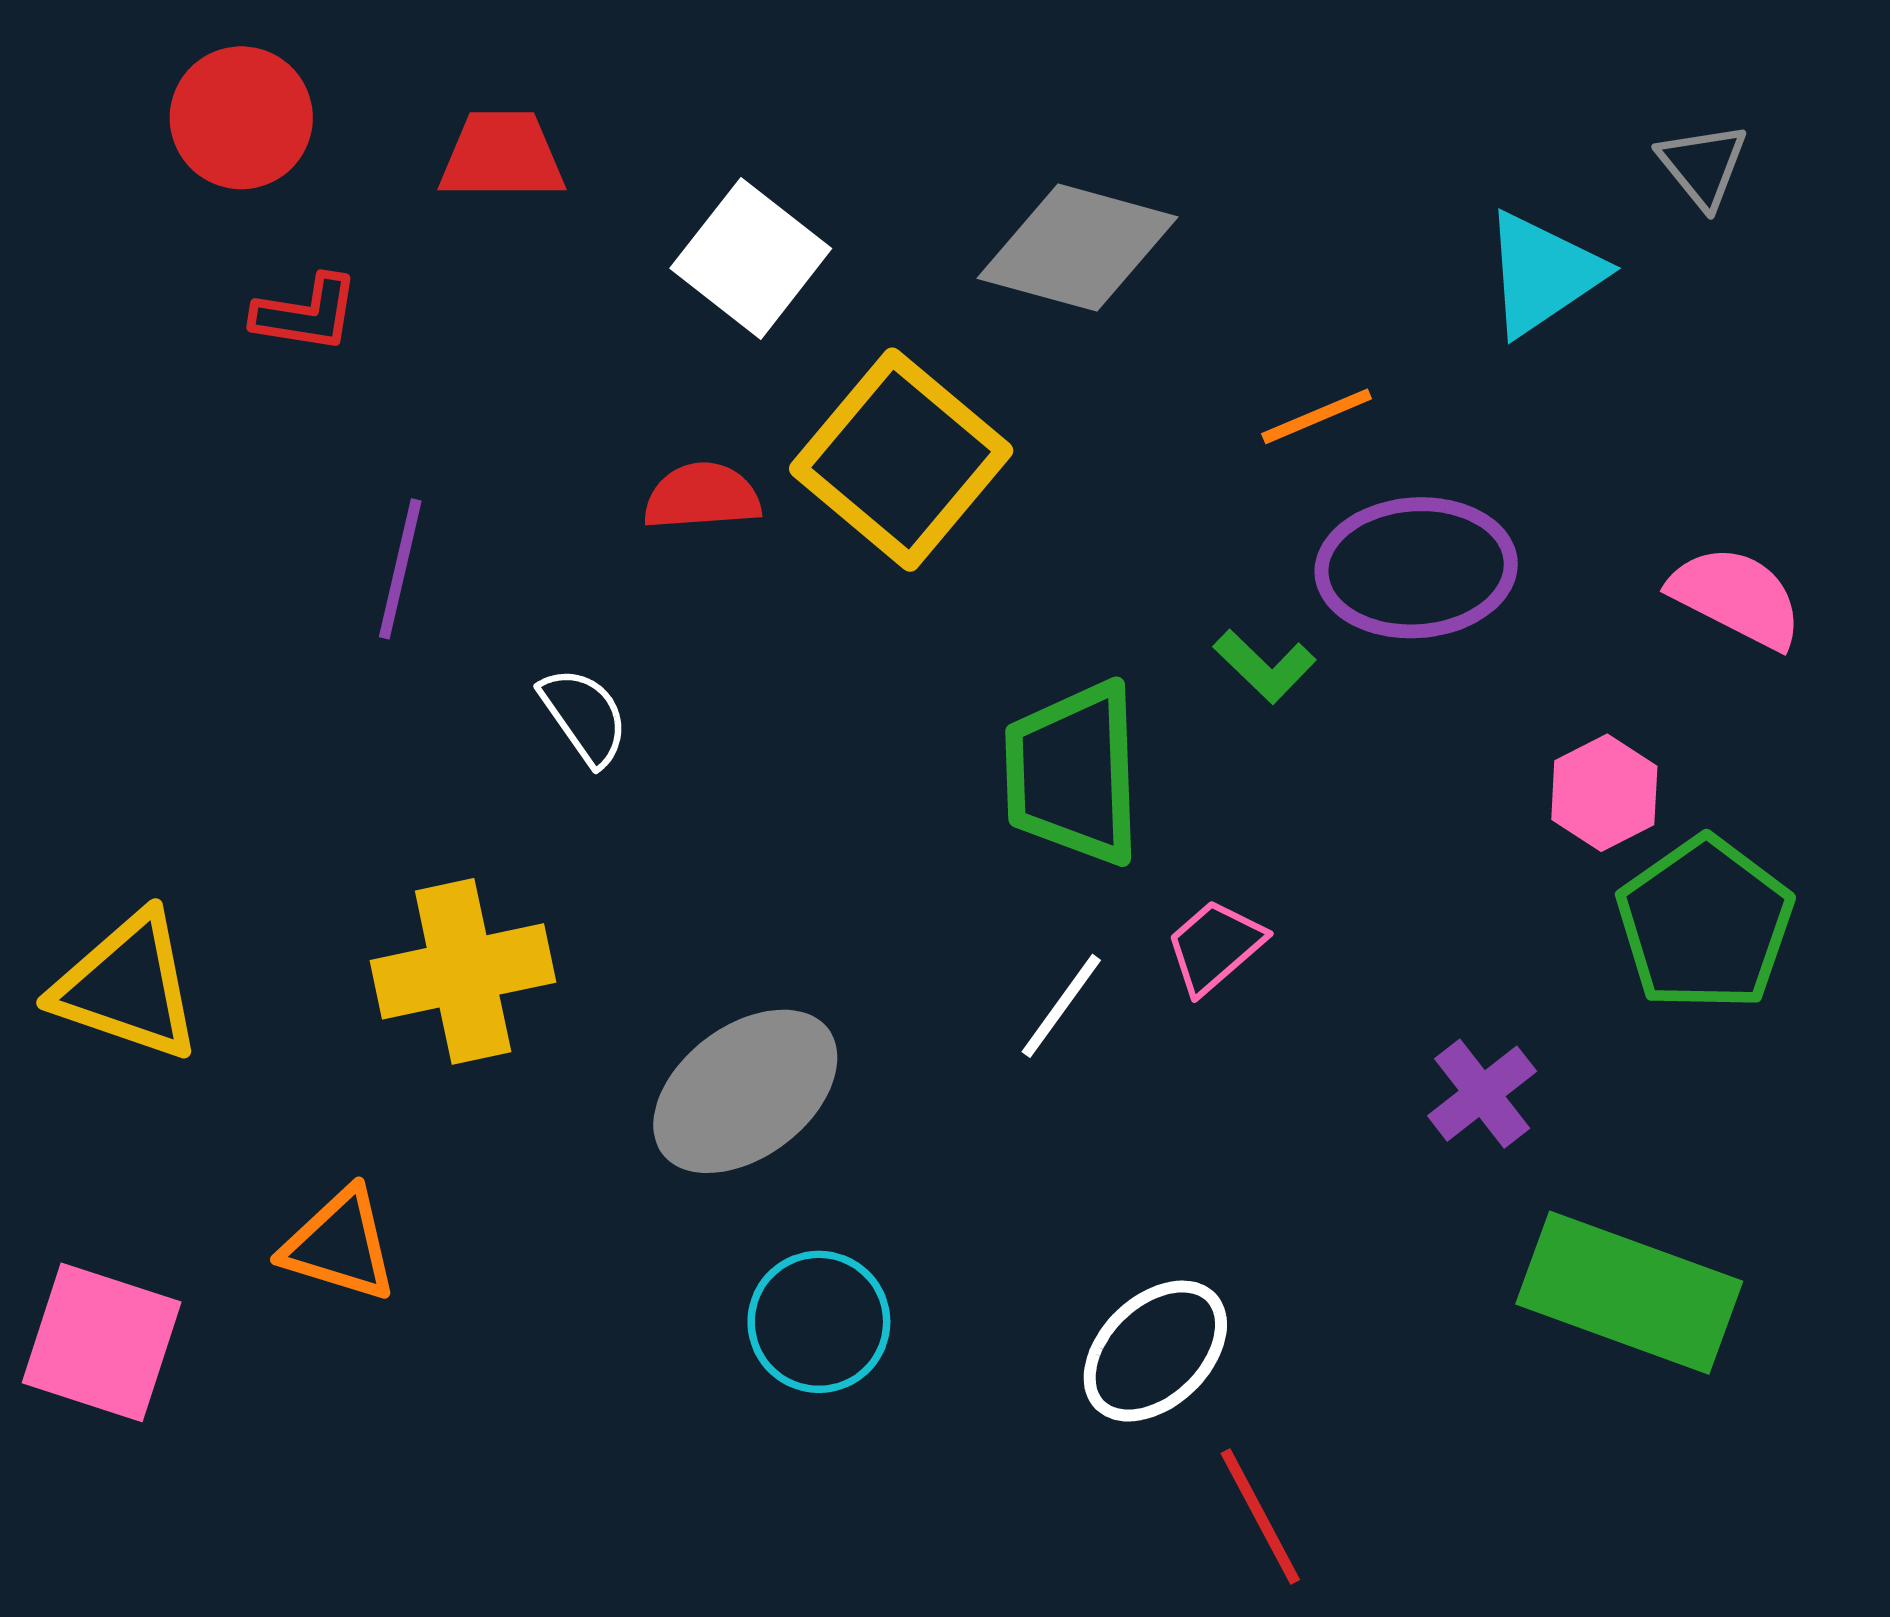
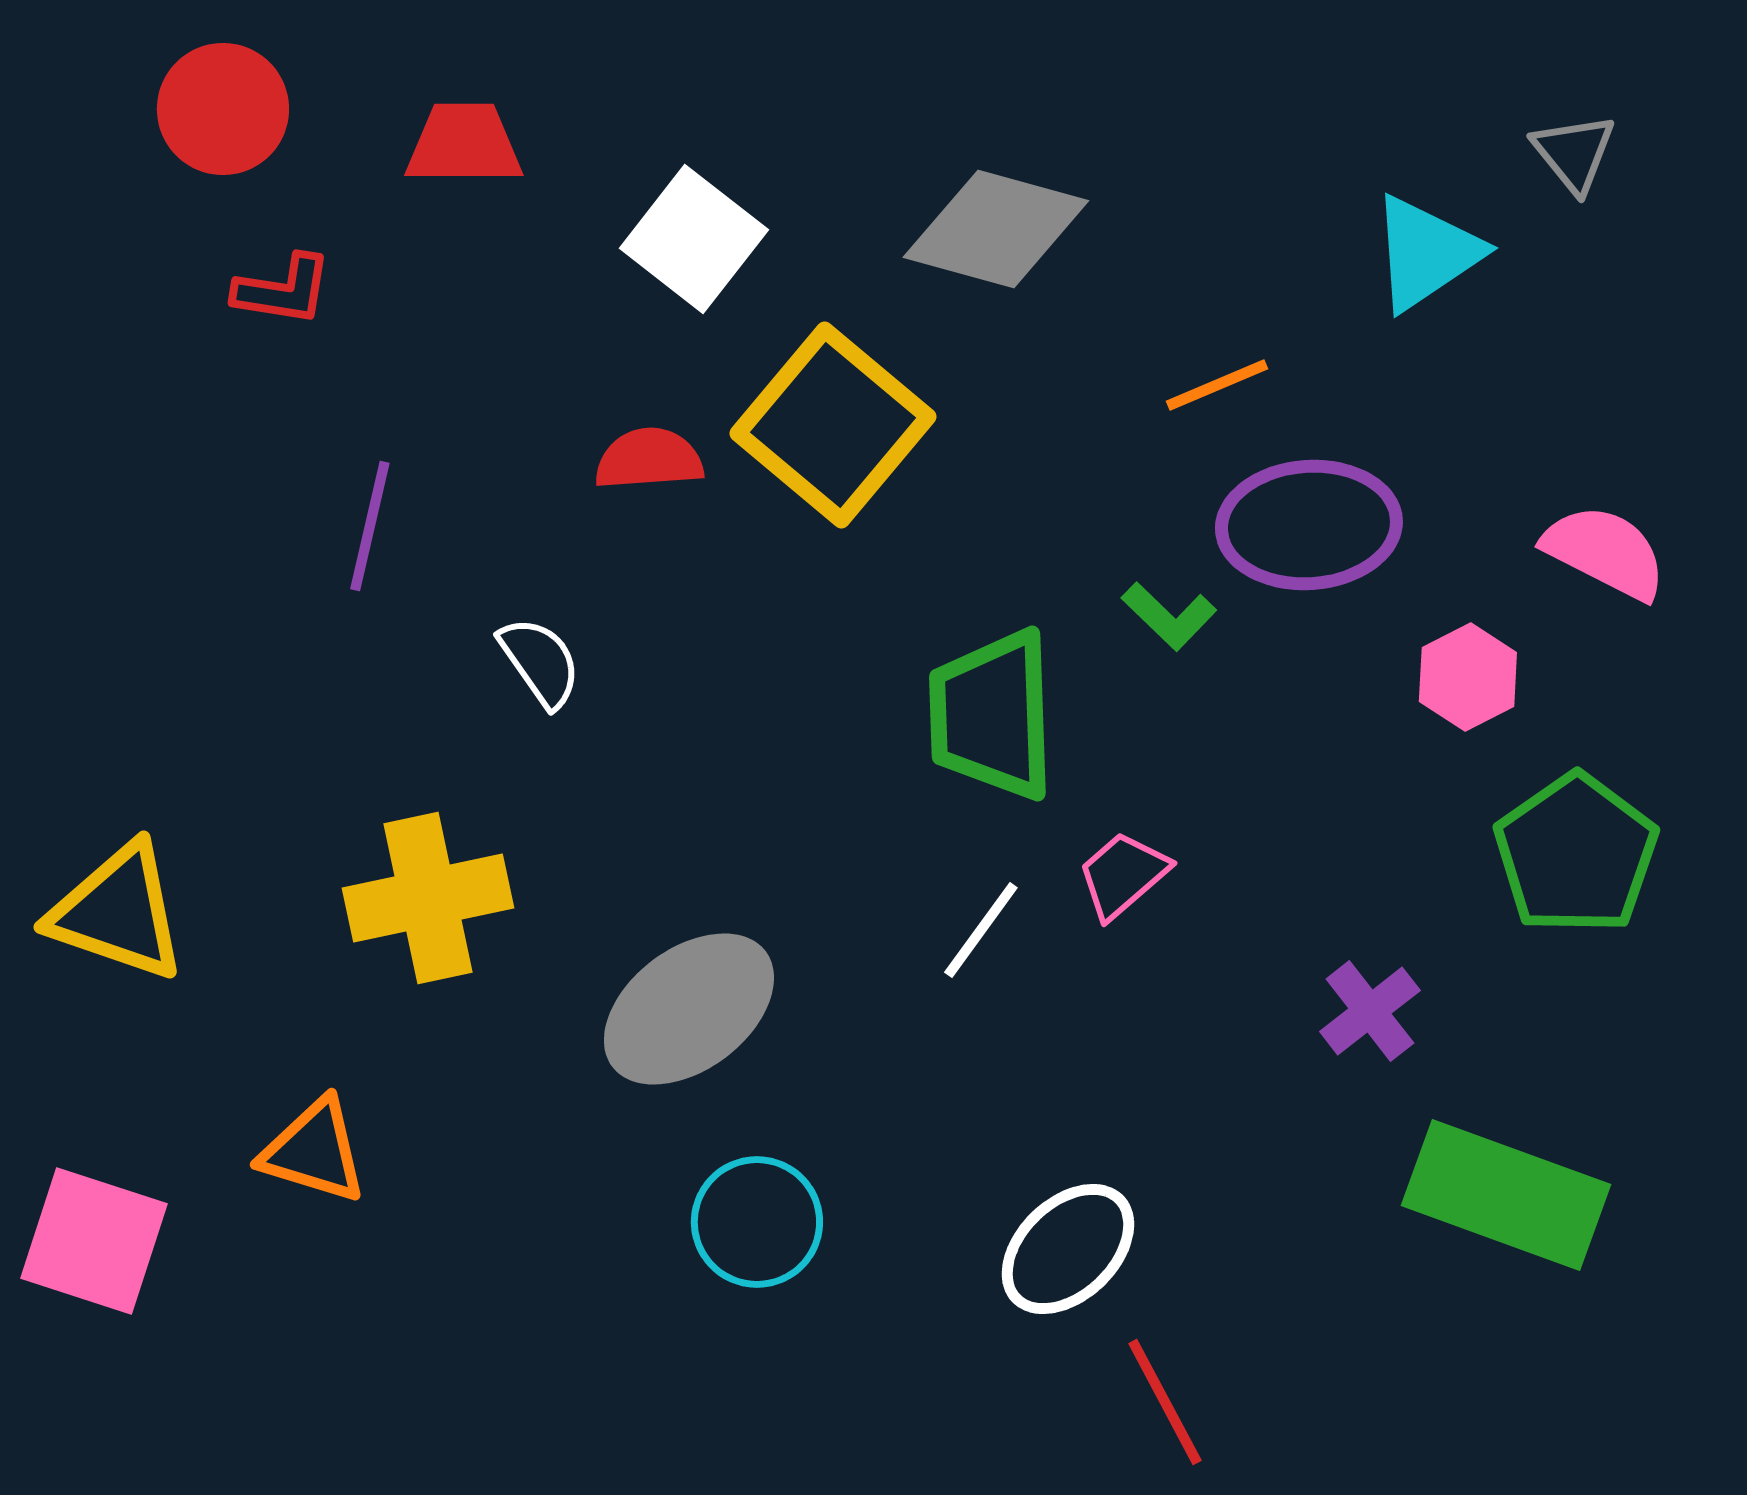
pink hexagon: (1604, 793) -> (1468, 677), moved

